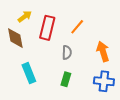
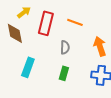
orange line: (77, 27) -> (75, 22), turned 70
cyan rectangle: (29, 73) -> (28, 67), turned 42

